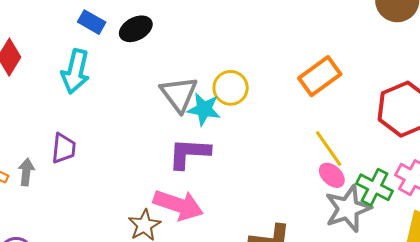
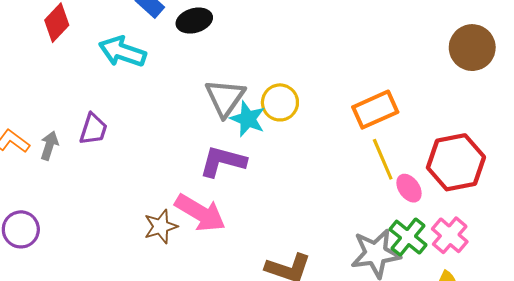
cyan arrow: (75, 71) -> (122, 52), turned 84
yellow line: (329, 148) -> (383, 159), moved
pink ellipse: (332, 175) -> (409, 188), moved

